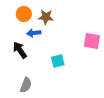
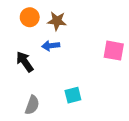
blue arrow: (34, 33) -> (51, 46), moved
cyan square: (58, 61) -> (73, 95), moved

